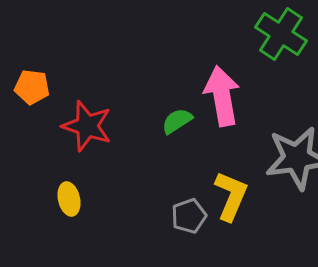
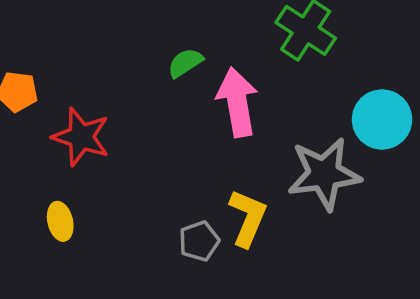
green semicircle: (177, 121) -> (185, 63), moved

